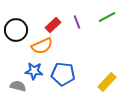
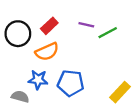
green line: (107, 17) -> (108, 33), moved
purple line: (77, 22) -> (86, 25), turned -56
red rectangle: (53, 25) -> (49, 26), moved

